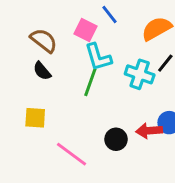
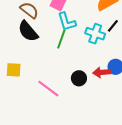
black semicircle: (42, 71) -> (28, 31), size x1.6
yellow square: (35, 118) -> (14, 70), moved

